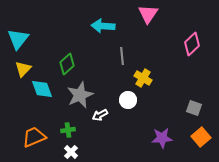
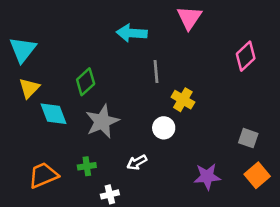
white arrow: (100, 115) -> (137, 162), moved
white cross: (71, 152) -> (110, 194), moved, turned 32

